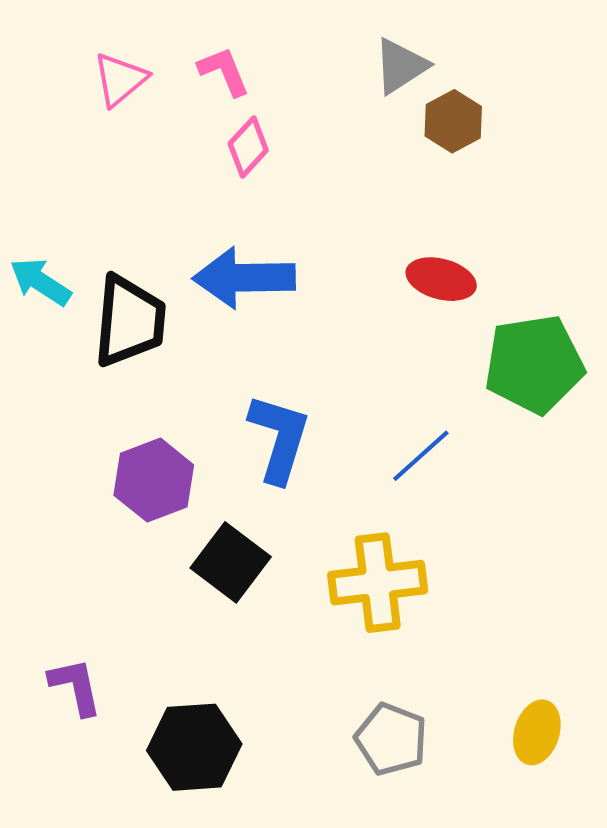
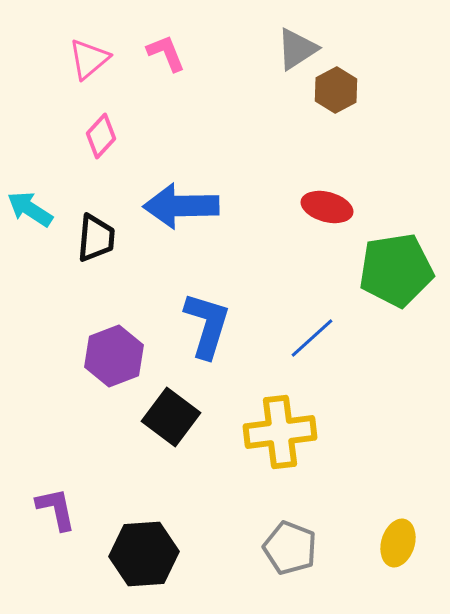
pink diamond: (248, 147) -> (101, 136), moved
black trapezoid: (129, 321) -> (96, 238), size x0.7

